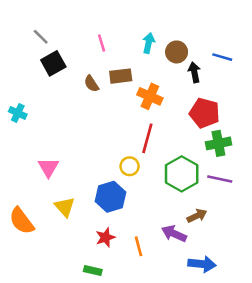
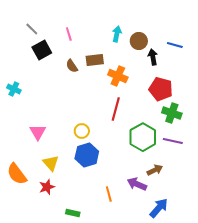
pink line: (102, 43) -> (69, 34), moved
green cross: (218, 143) -> (172, 113), turned 30
yellow circle: (130, 166) -> (82, 131), moved
red star: (105, 237) -> (47, 187), moved
blue arrow: (202, 264) -> (159, 208), turned -55

